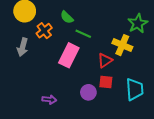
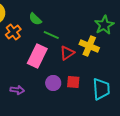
red triangle: (105, 60) -> (67, 53), moved
purple circle: (88, 92) -> (53, 83), moved
purple arrow: (49, 100) -> (17, 90), moved

